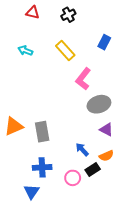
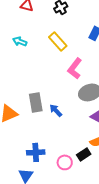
gray rectangle: (42, 132) -> (36, 102), moved
blue arrow: (82, 149) -> (56, 110), moved

